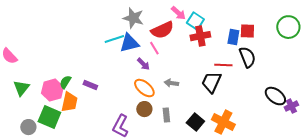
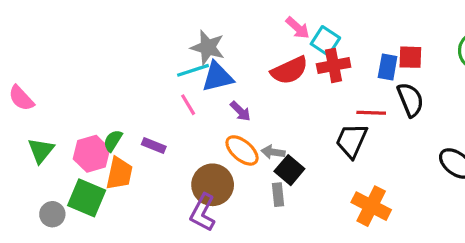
gray star: (133, 18) -> (208, 47), moved
red semicircle: (162, 30) -> (289, 70), moved
pink line: (154, 48) -> (188, 105), moved
gray arrow: (171, 83) -> (273, 152), moved
brown circle: (144, 109) -> (213, 185), moved, size x1.6
black square: (195, 122) -> (289, 170), moved

